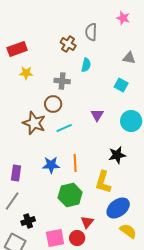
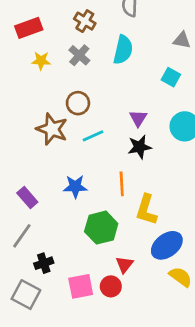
brown cross: (68, 44) -> (85, 21), moved
cyan semicircle: (86, 65) -> (123, 50), size x1.5
gray cross: (62, 81) -> (79, 55), moved, turned 35
black star: (117, 155) -> (140, 147), moved
orange line: (75, 163) -> (122, 184), moved
purple rectangle: (16, 173) -> (27, 197), turned -49

